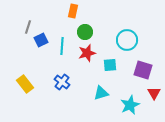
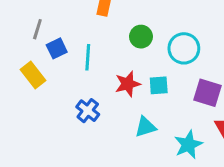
green circle: (85, 32) -> (141, 37), moved
red star: (87, 53) -> (128, 84), moved
yellow rectangle: (25, 84) -> (33, 75), moved

